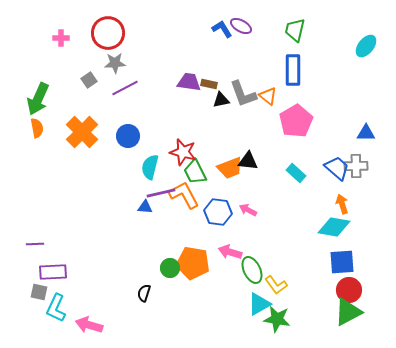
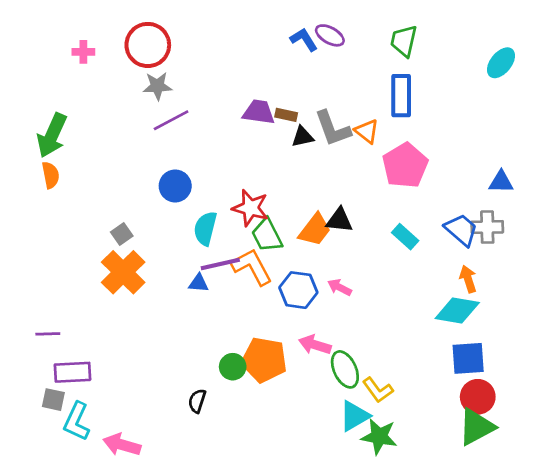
gray square: (89, 80) -> (122, 234), moved
orange cross: (82, 132) -> (123, 272), moved
orange trapezoid: (230, 168) -> (315, 230), turned -32

